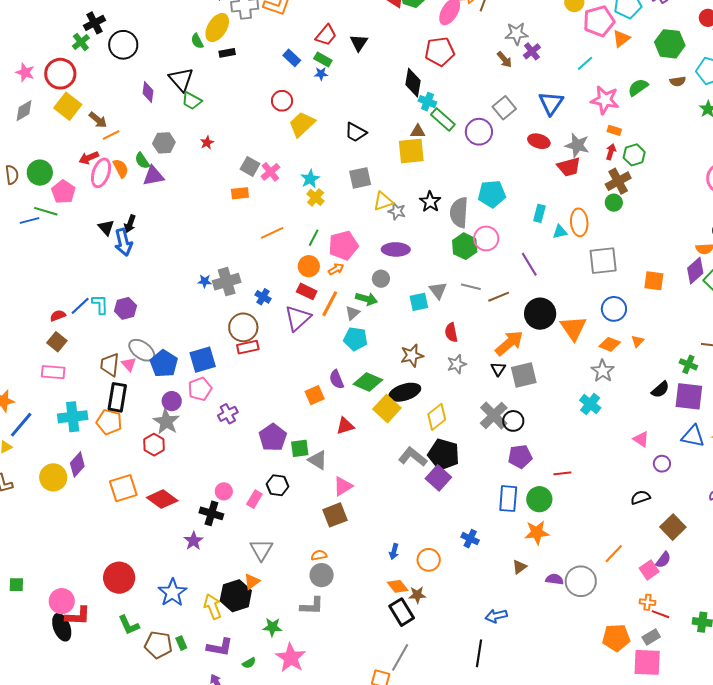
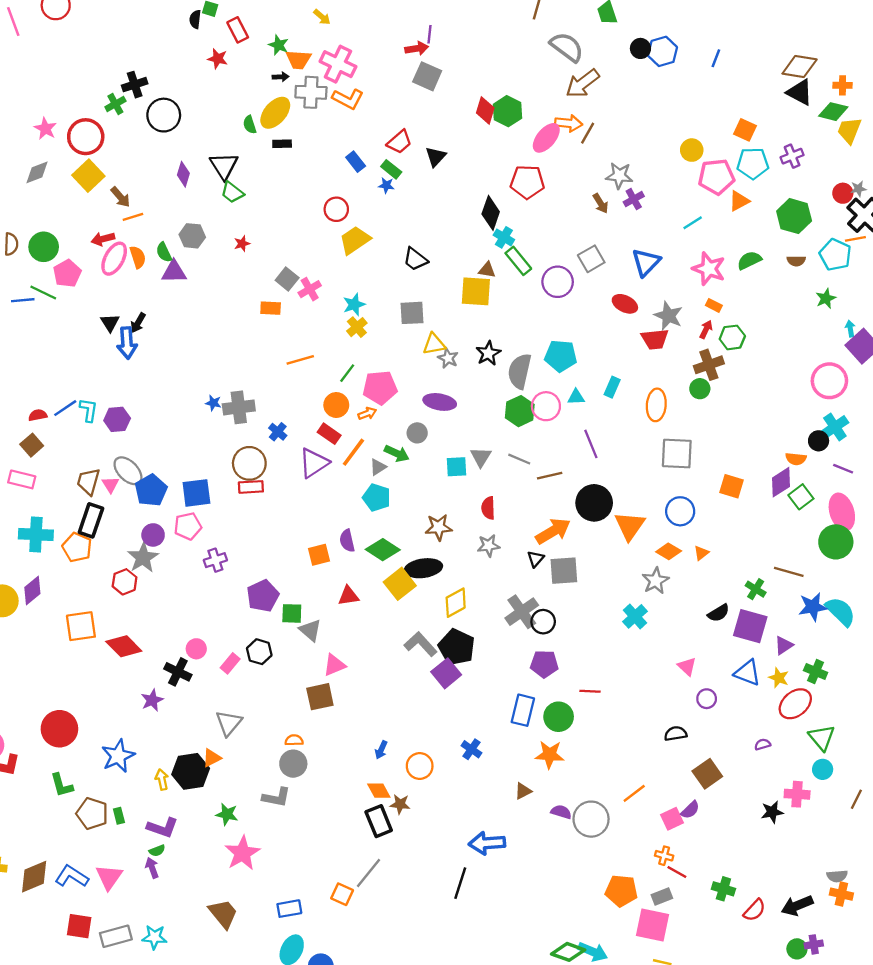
cyan triangle: (560, 232) -> (576, 397), moved
yellow arrow: (213, 607) -> (162, 780), size x0.7
blue arrow: (496, 616) -> (487, 843), size x1.4
green semicircle: (249, 663) -> (157, 851), moved

